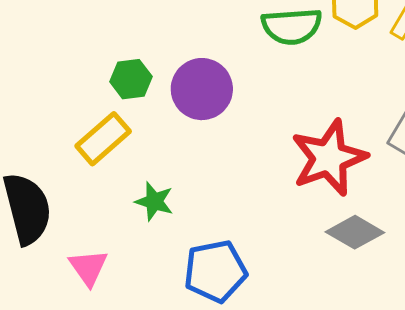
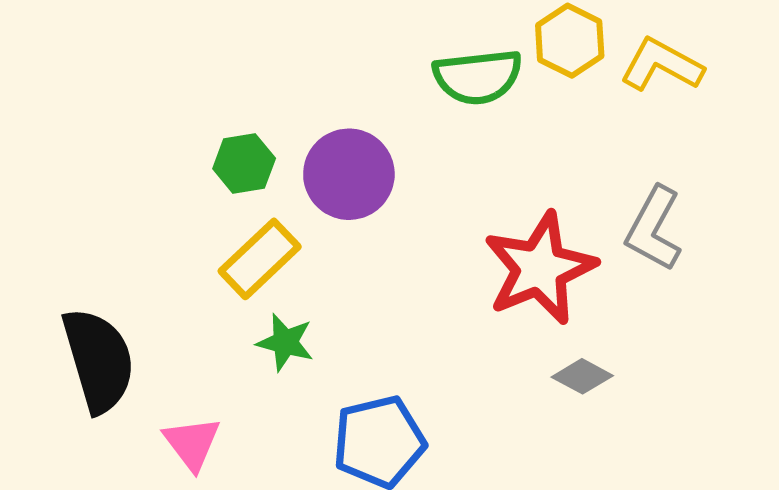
yellow rectangle: (103, 139) -> (260, 259), moved
gray diamond: (355, 232) -> (582, 376), size x0.7

